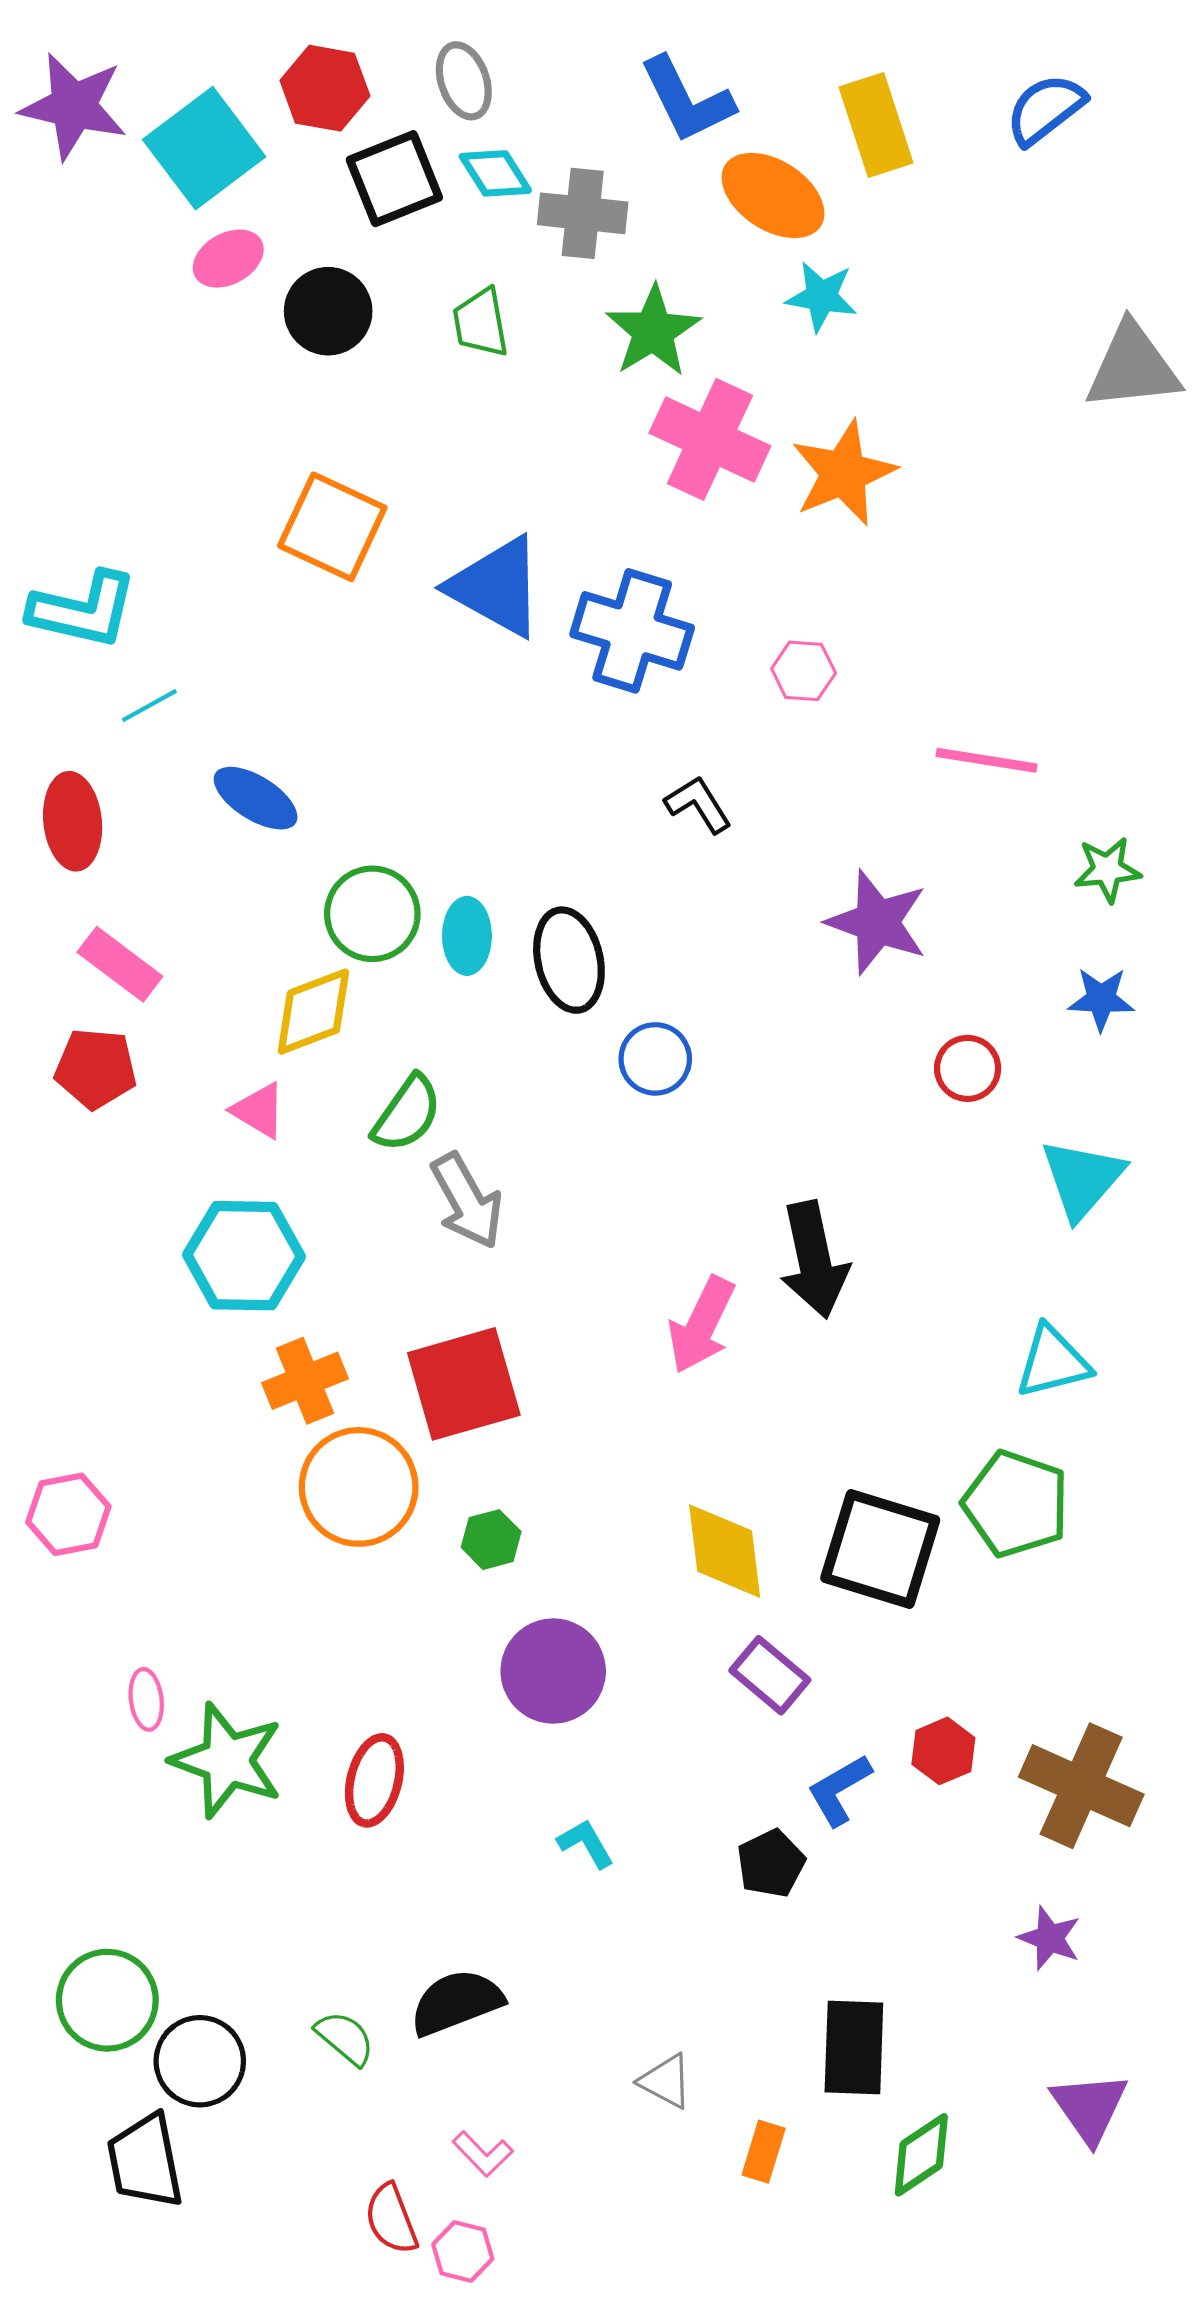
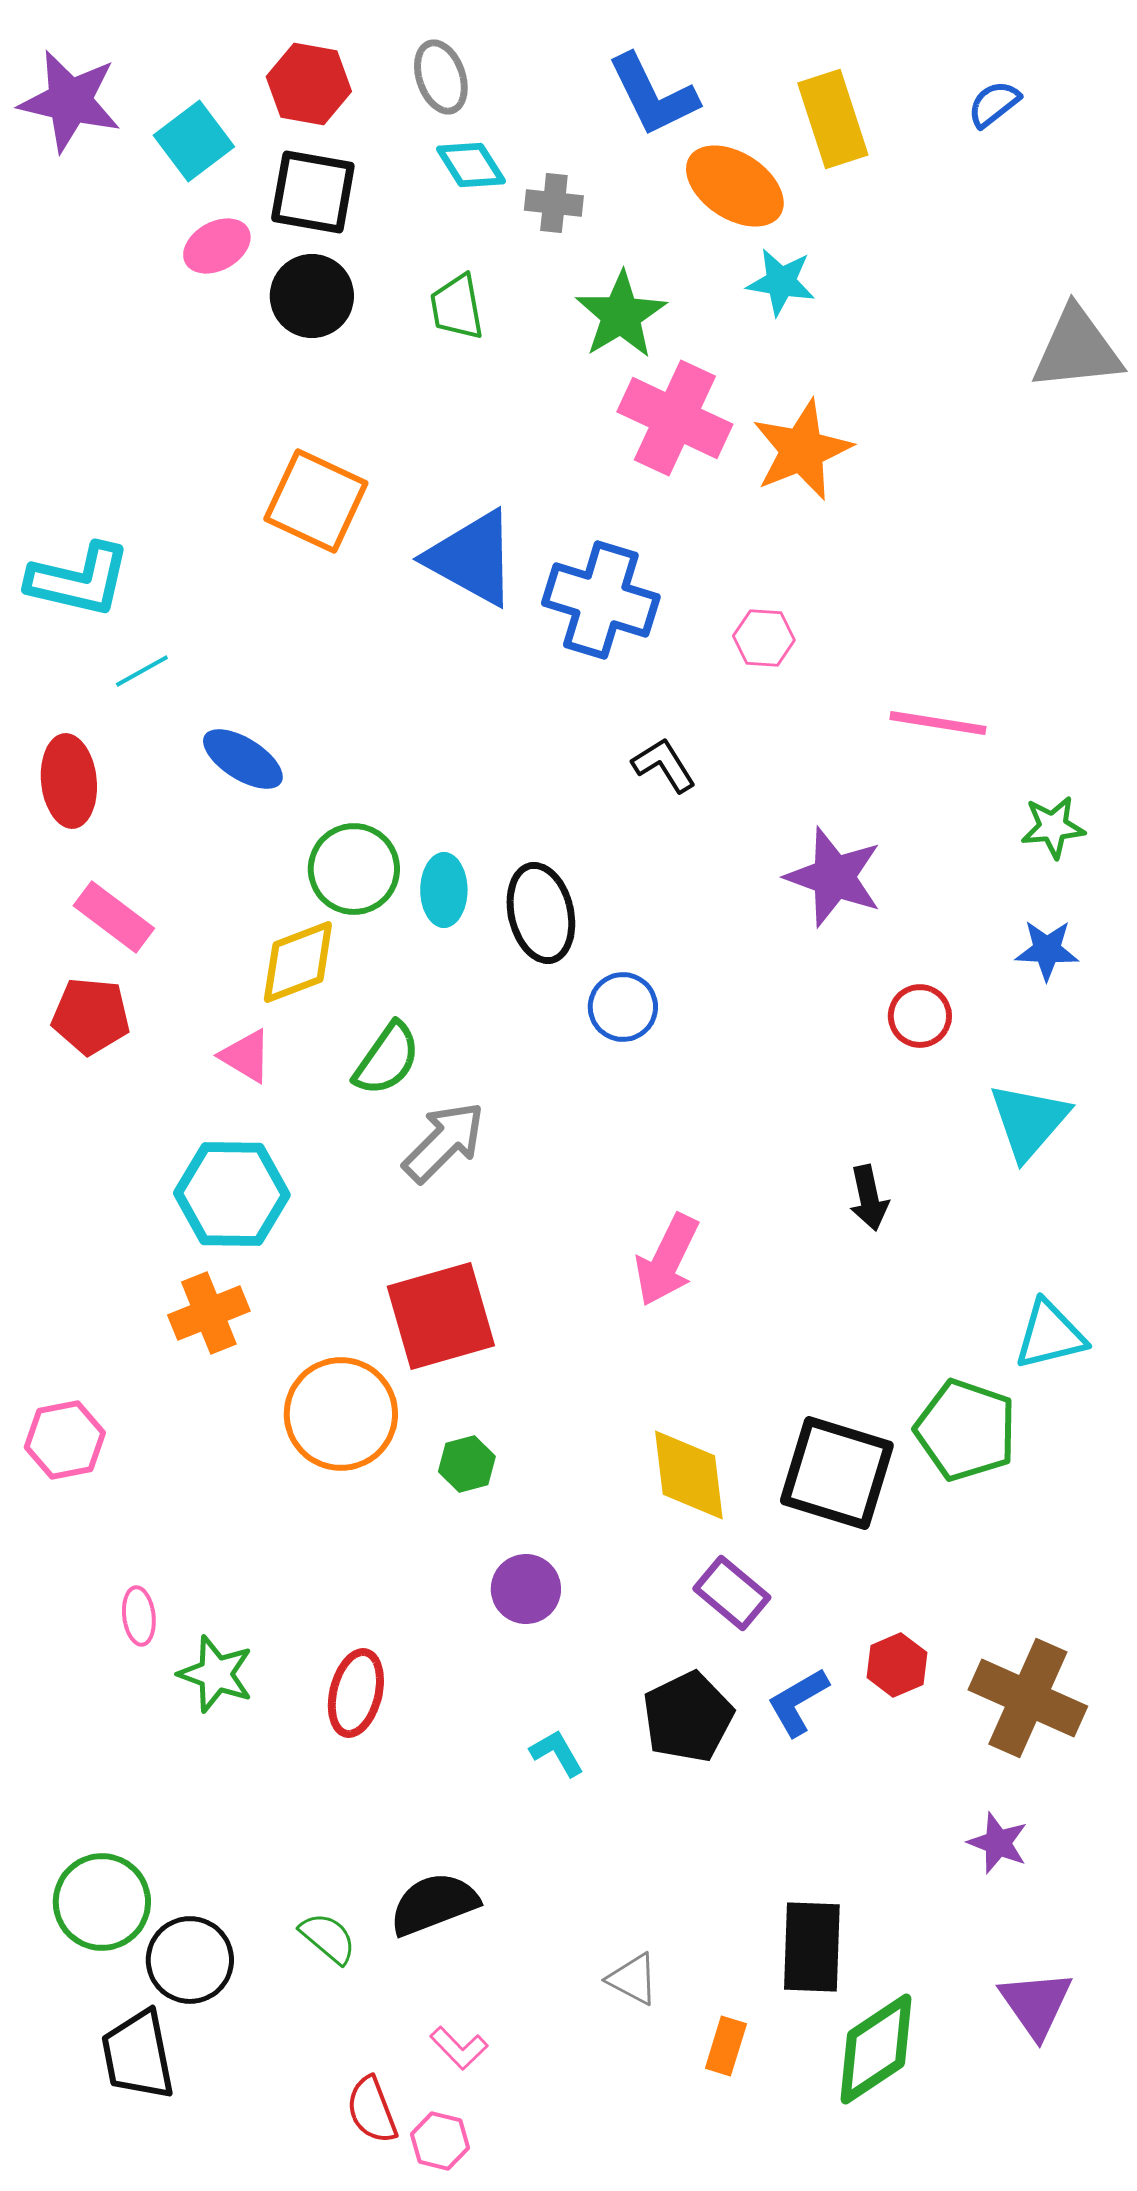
blue semicircle: (1045, 109) -> (994, 104), size x0.7
cyan square: (204, 148) -> (194, 141), size x0.7
black square: (394, 179) -> (313, 192), moved, turned 32
gray cross: (583, 213) -> (554, 203), size x0.7
gray arrow: (467, 1201) -> (444, 1142), turned -106
black arrow: (814, 1260) -> (869, 1198), moved, size x0.6
cyan triangle: (1053, 1362) -> (1050, 1335), moved
orange cross: (305, 1381) -> (209, 1313), moved
purple circle: (553, 1671) -> (526, 1589), size x0.7
green star: (227, 1760) -> (216, 1674), size x0.7
black pentagon: (771, 1863) -> (688, 1717), moved, size x1.4
green diamond: (921, 2155) -> (876, 2049), size x1.4

